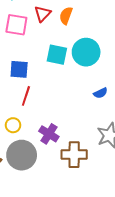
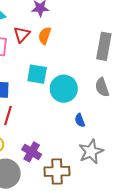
cyan circle: (86, 52) -> (64, 89), moved
blue semicircle: (100, 93) -> (80, 120), moved, turned 96

